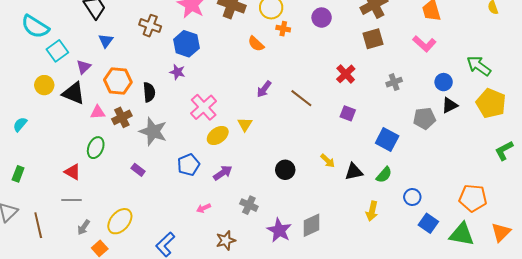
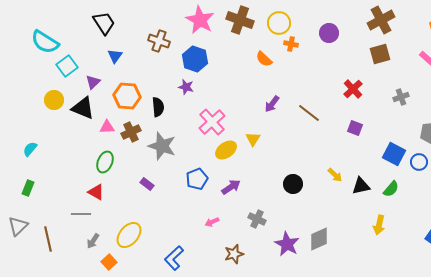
cyan semicircle: (20, 124) -> (30, 149), moved
red triangle: (72, 172) -> (96, 192), moved
blue circle: (412, 197) -> (419, 162), moved

